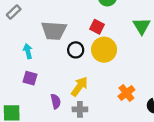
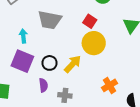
black circle: (76, 50) -> (49, 63), moved
purple square: (30, 78) -> (22, 61), size x1.6
yellow arrow: (79, 86) -> (73, 64), moved

